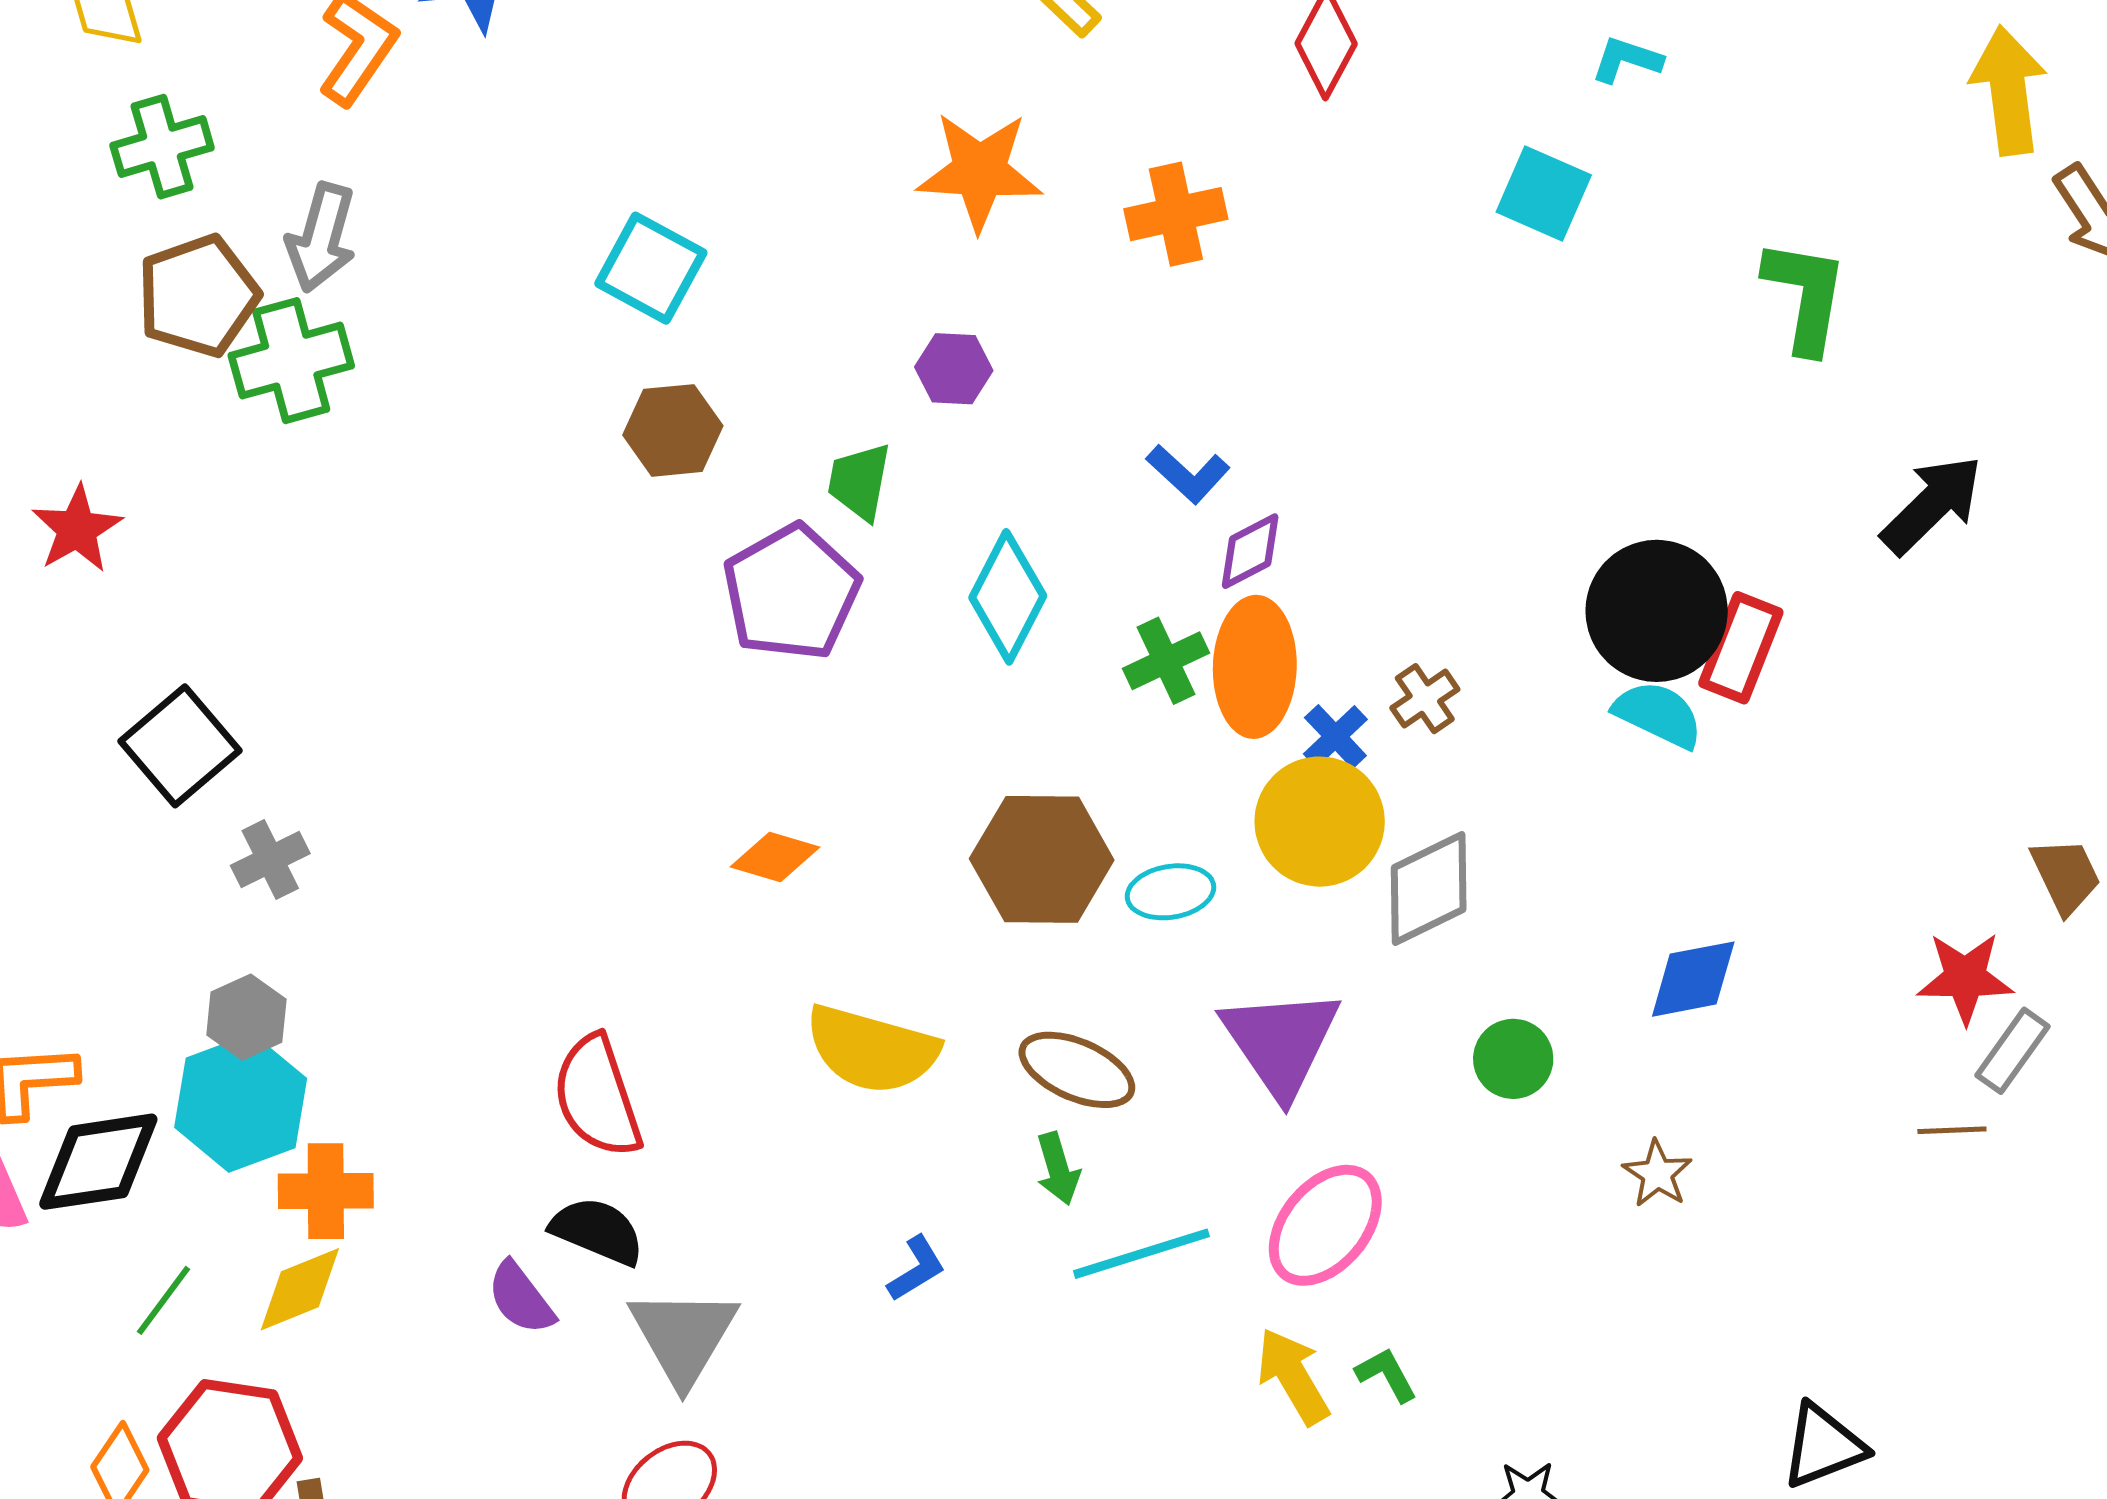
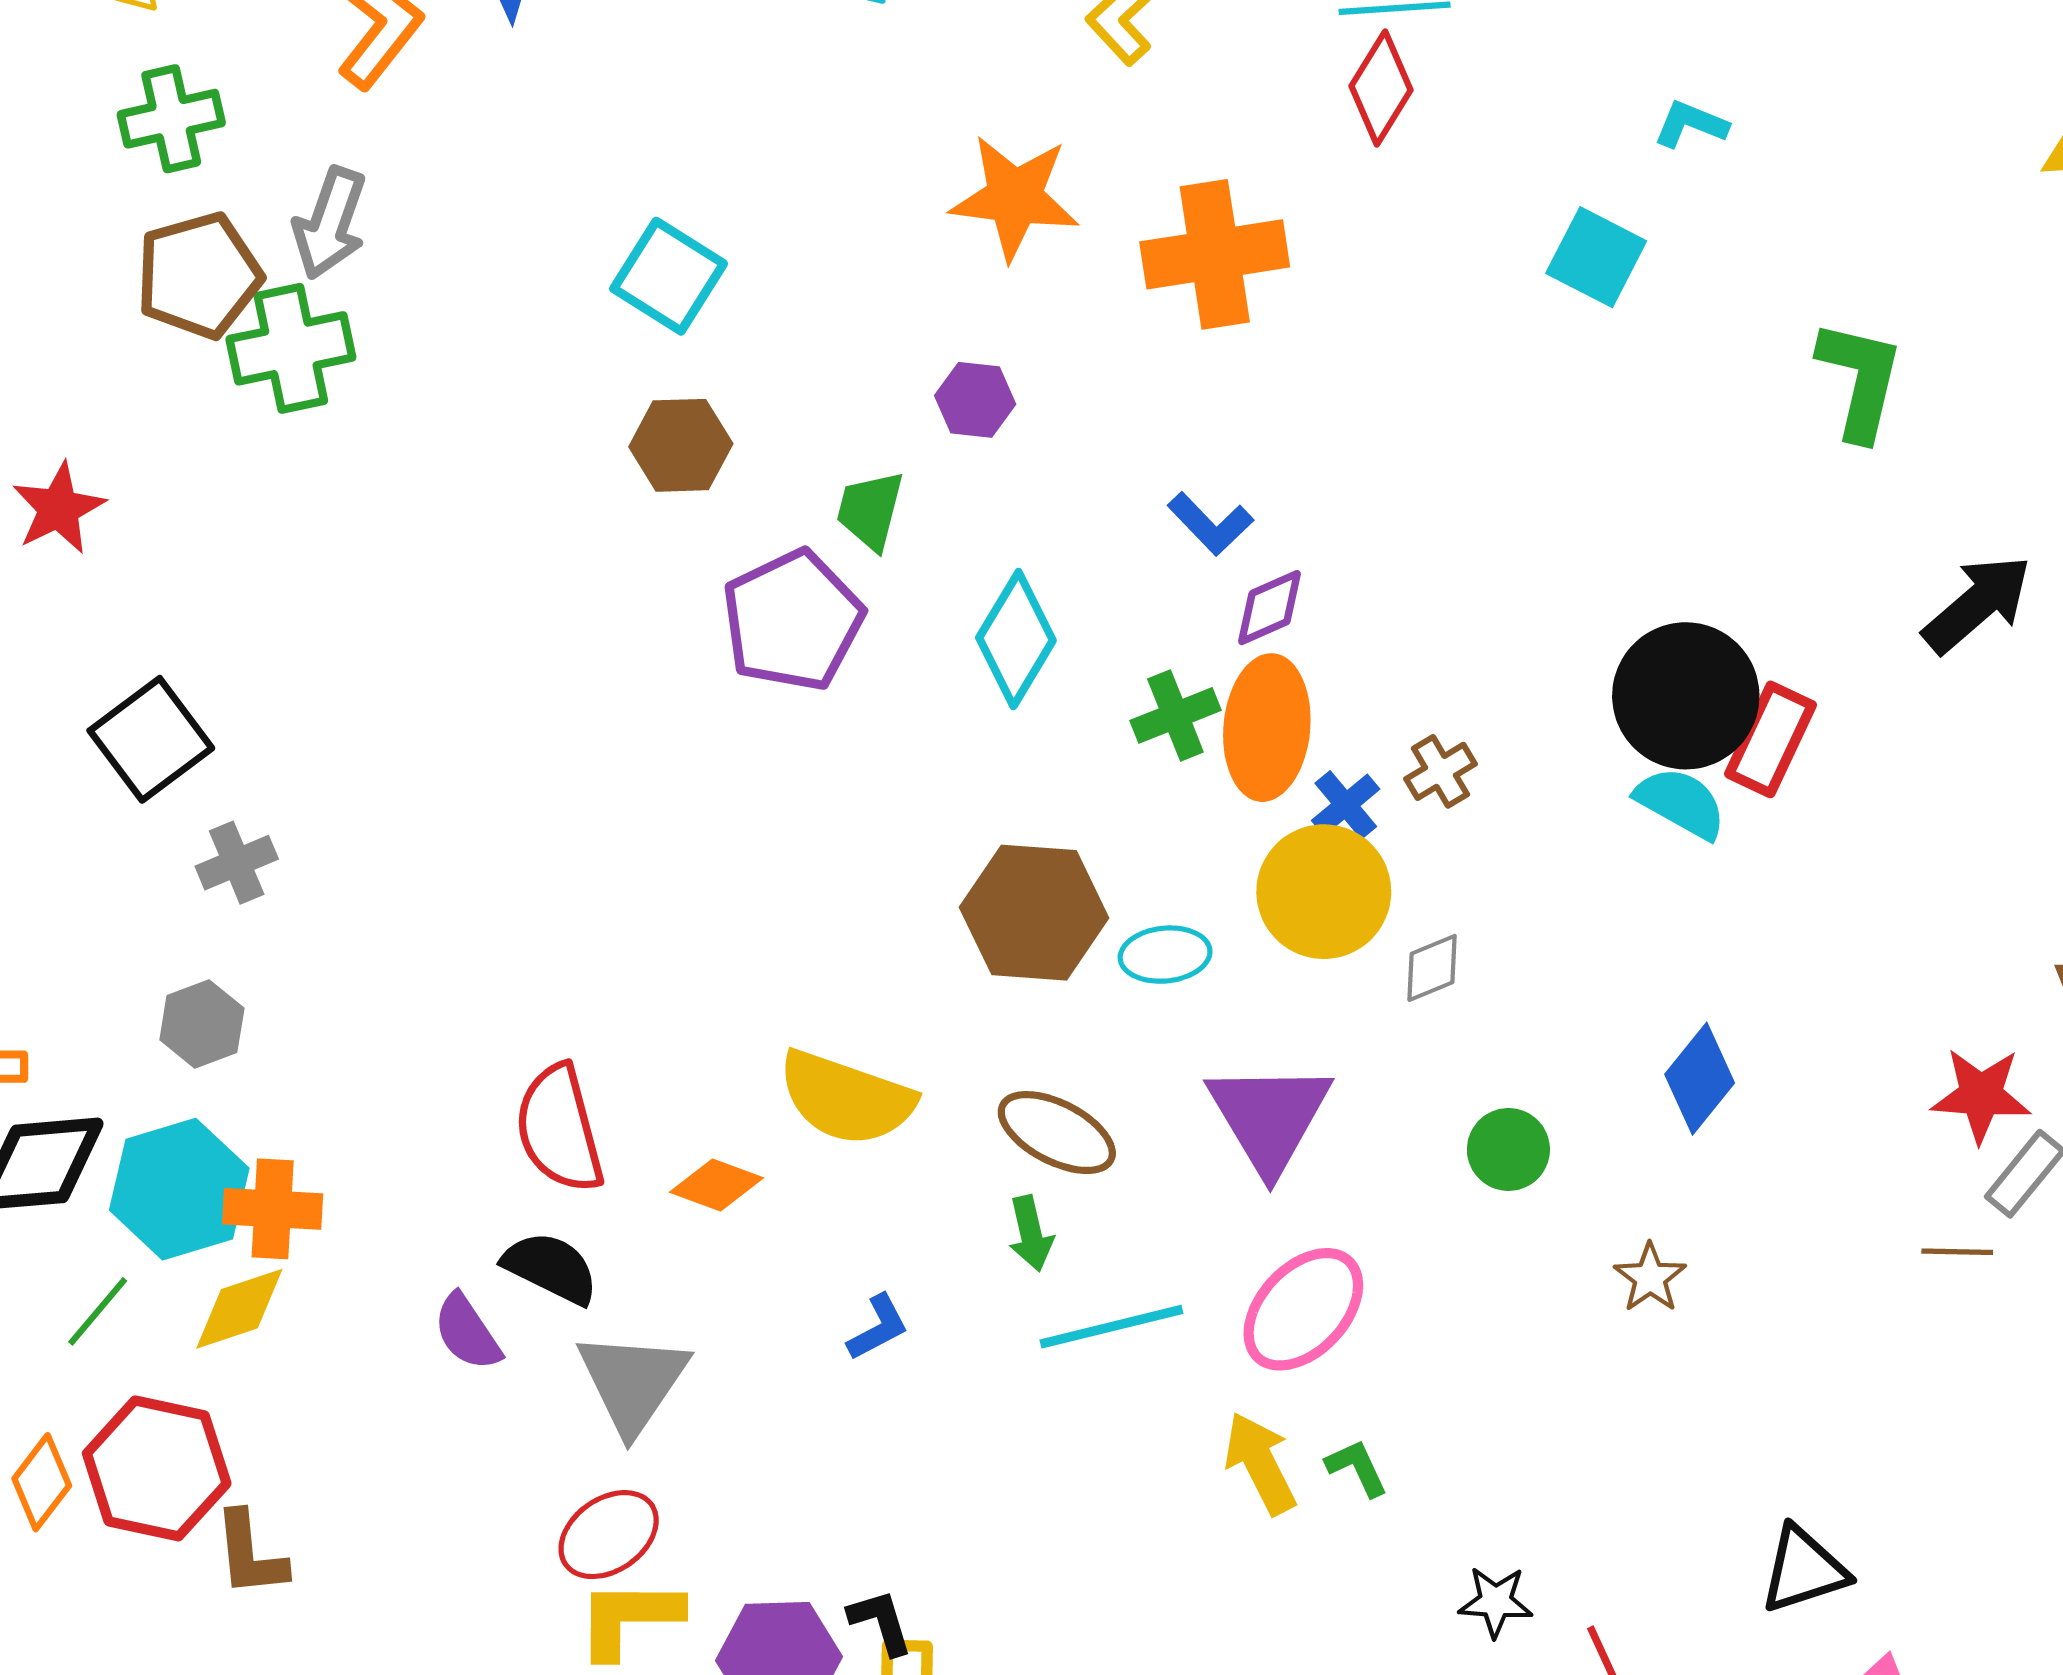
orange cross: (1176, 214) -> (1215, 254), size x1.4
orange diamond: (775, 857) -> (717, 1185), moved
gray diamond: (1429, 889) -> (1432, 968), size x0.6
blue diamond: (1693, 979) -> (1700, 1079), turned -44
cyan hexagon: (241, 1103) -> (179, 1189), moved

